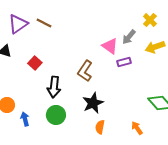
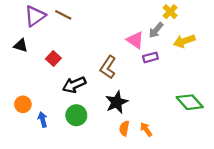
yellow cross: (150, 20) -> (170, 12), moved
black arrow: (54, 87) -> (74, 85), turned 60
orange arrow: (137, 128) -> (146, 129), moved

